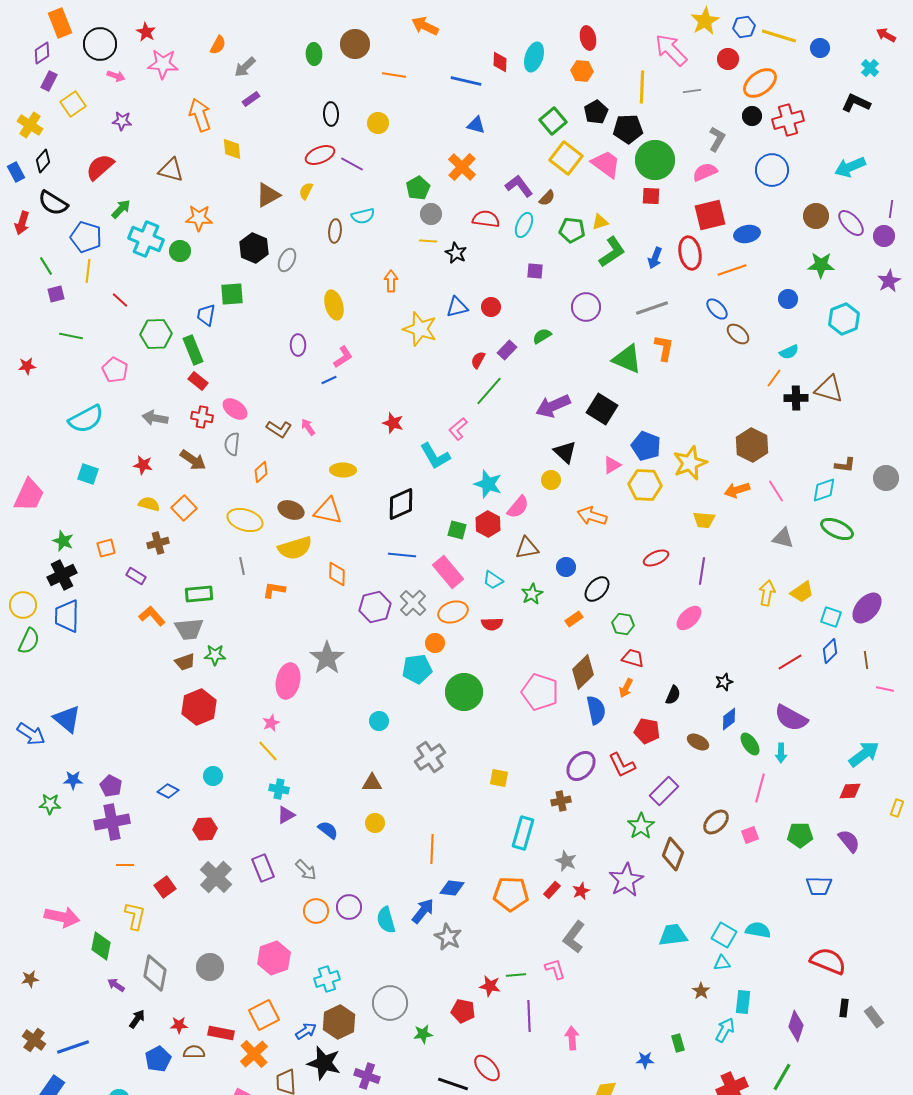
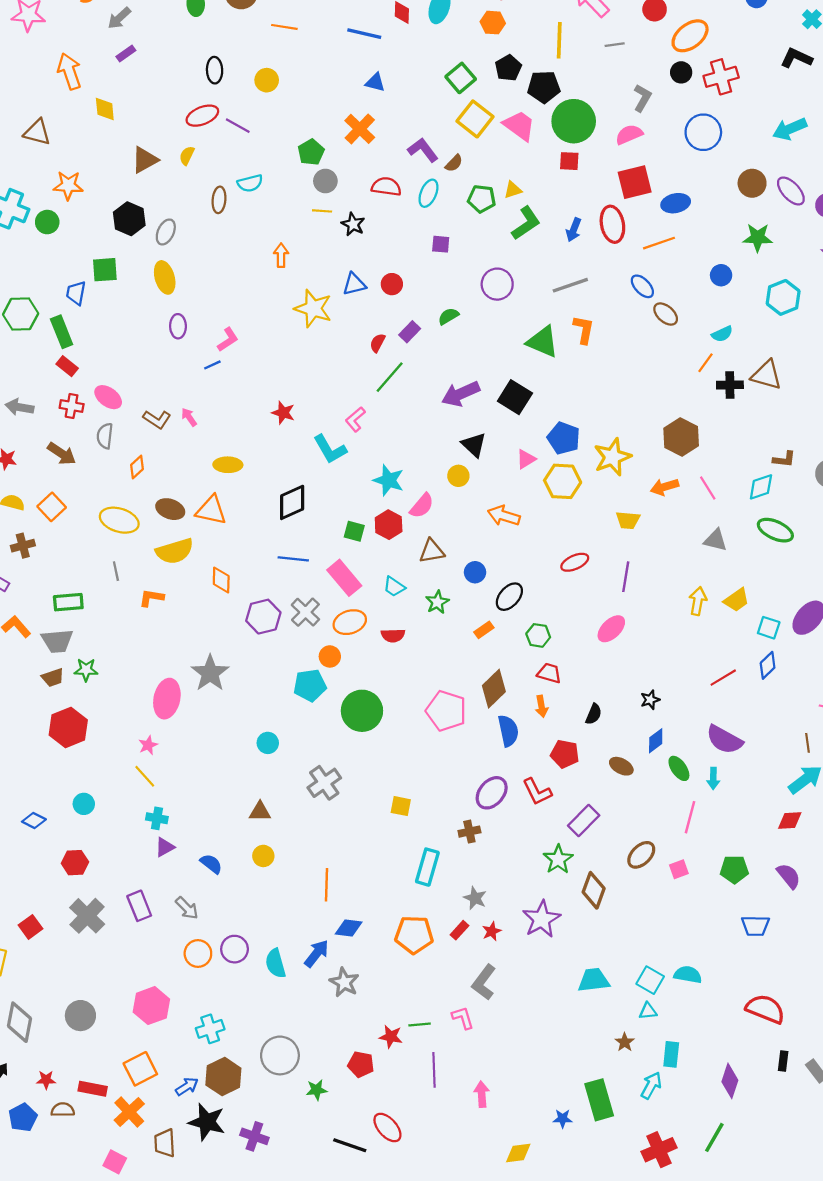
yellow ellipse: (334, 305) -> (165, 277), moved
brown line: (866, 660) -> (807, 743), moved
orange arrow: (626, 688) -> (542, 706), turned -36
green rectangle: (678, 1043) -> (599, 1100), size x2.0

